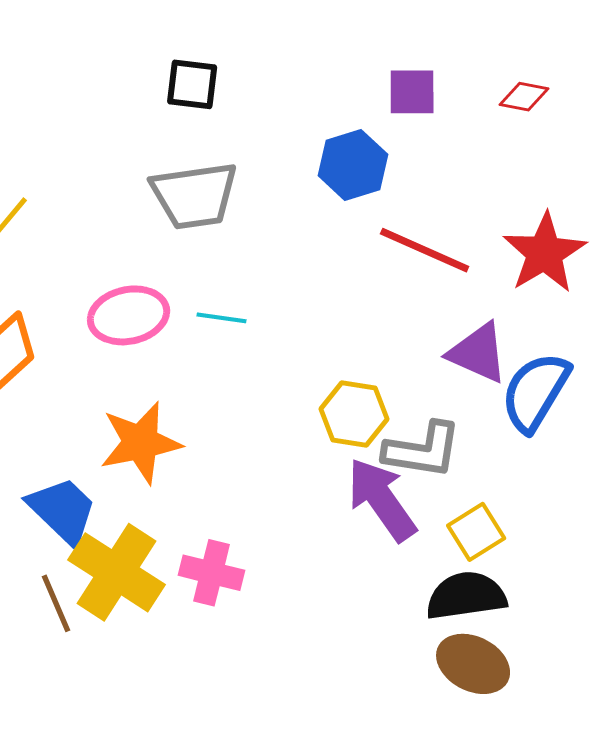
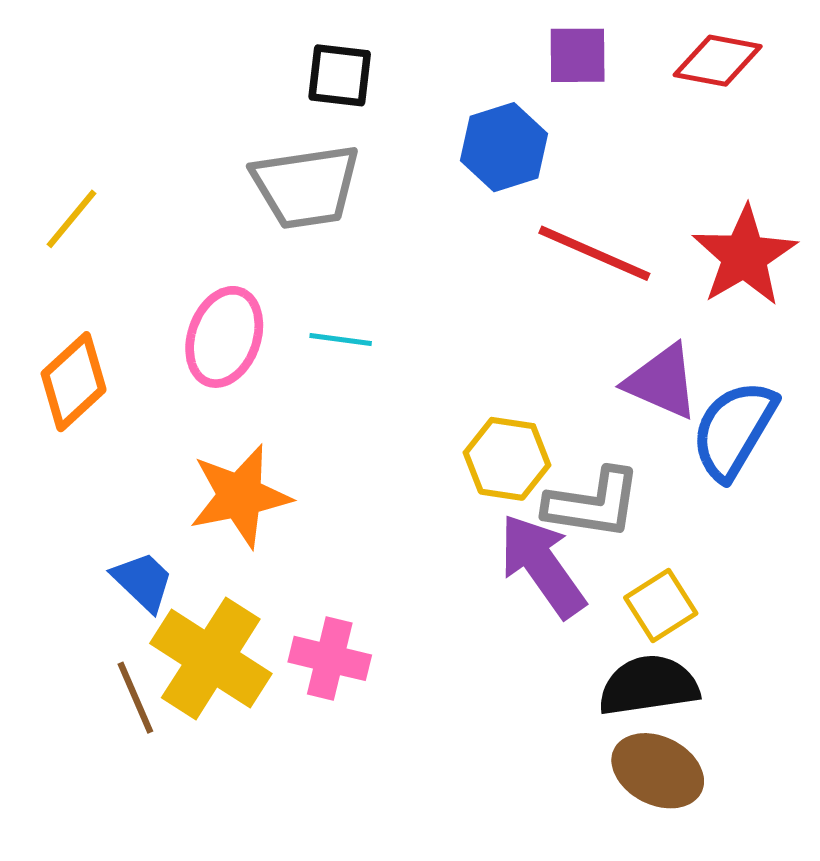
black square: (192, 84) -> (340, 75), moved
red diamond: (524, 97) -> (718, 61), size x1.4
pink ellipse: (129, 315) -> (224, 337), turned -58
blue trapezoid: (62, 510) -> (143, 581), size x0.7

